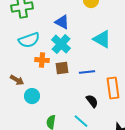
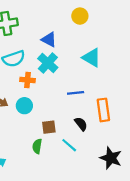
brown square: (62, 68) -> (49, 127), moved
cyan circle: (32, 96) -> (24, 106), moved

